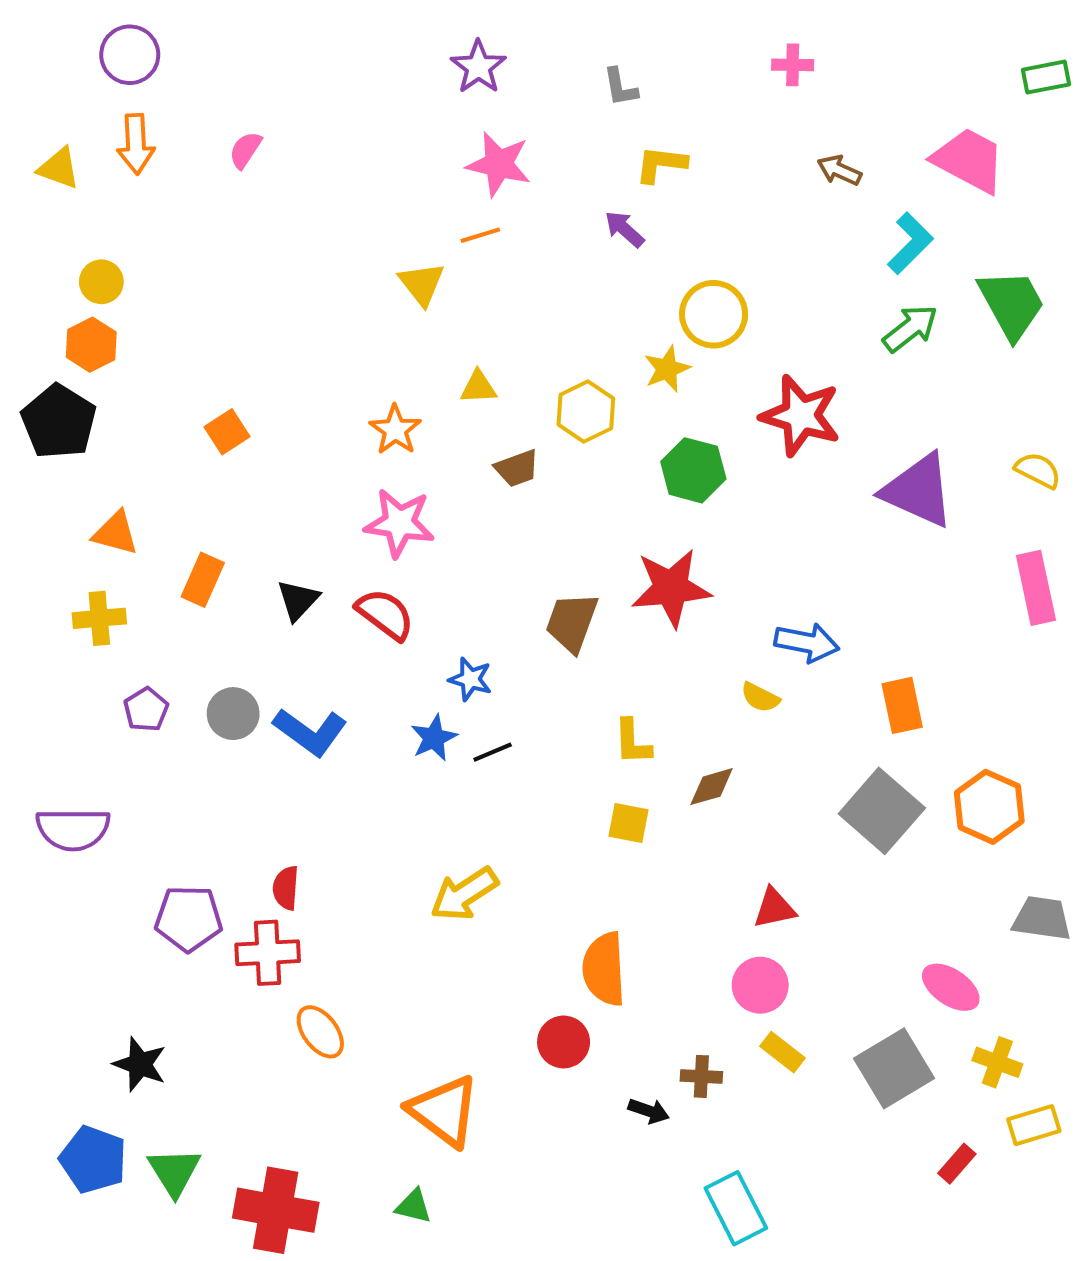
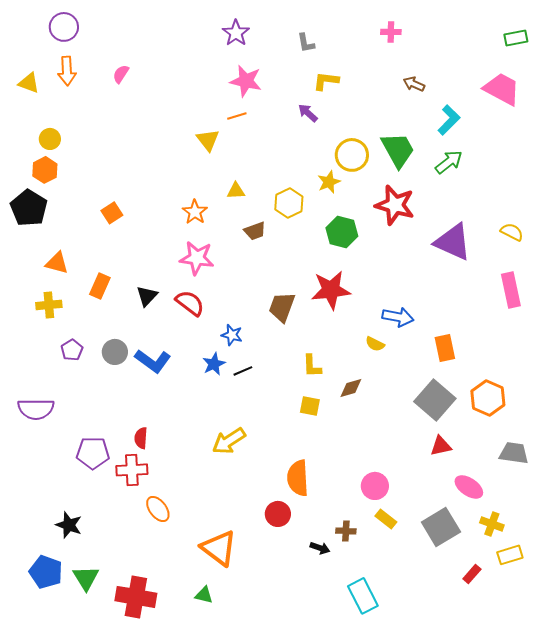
pink trapezoid: (969, 160) -> (502, 89), moved
green trapezoid: (1012, 304) -> (398, 150), moved
red triangle: (774, 908) -> (441, 446), moved

